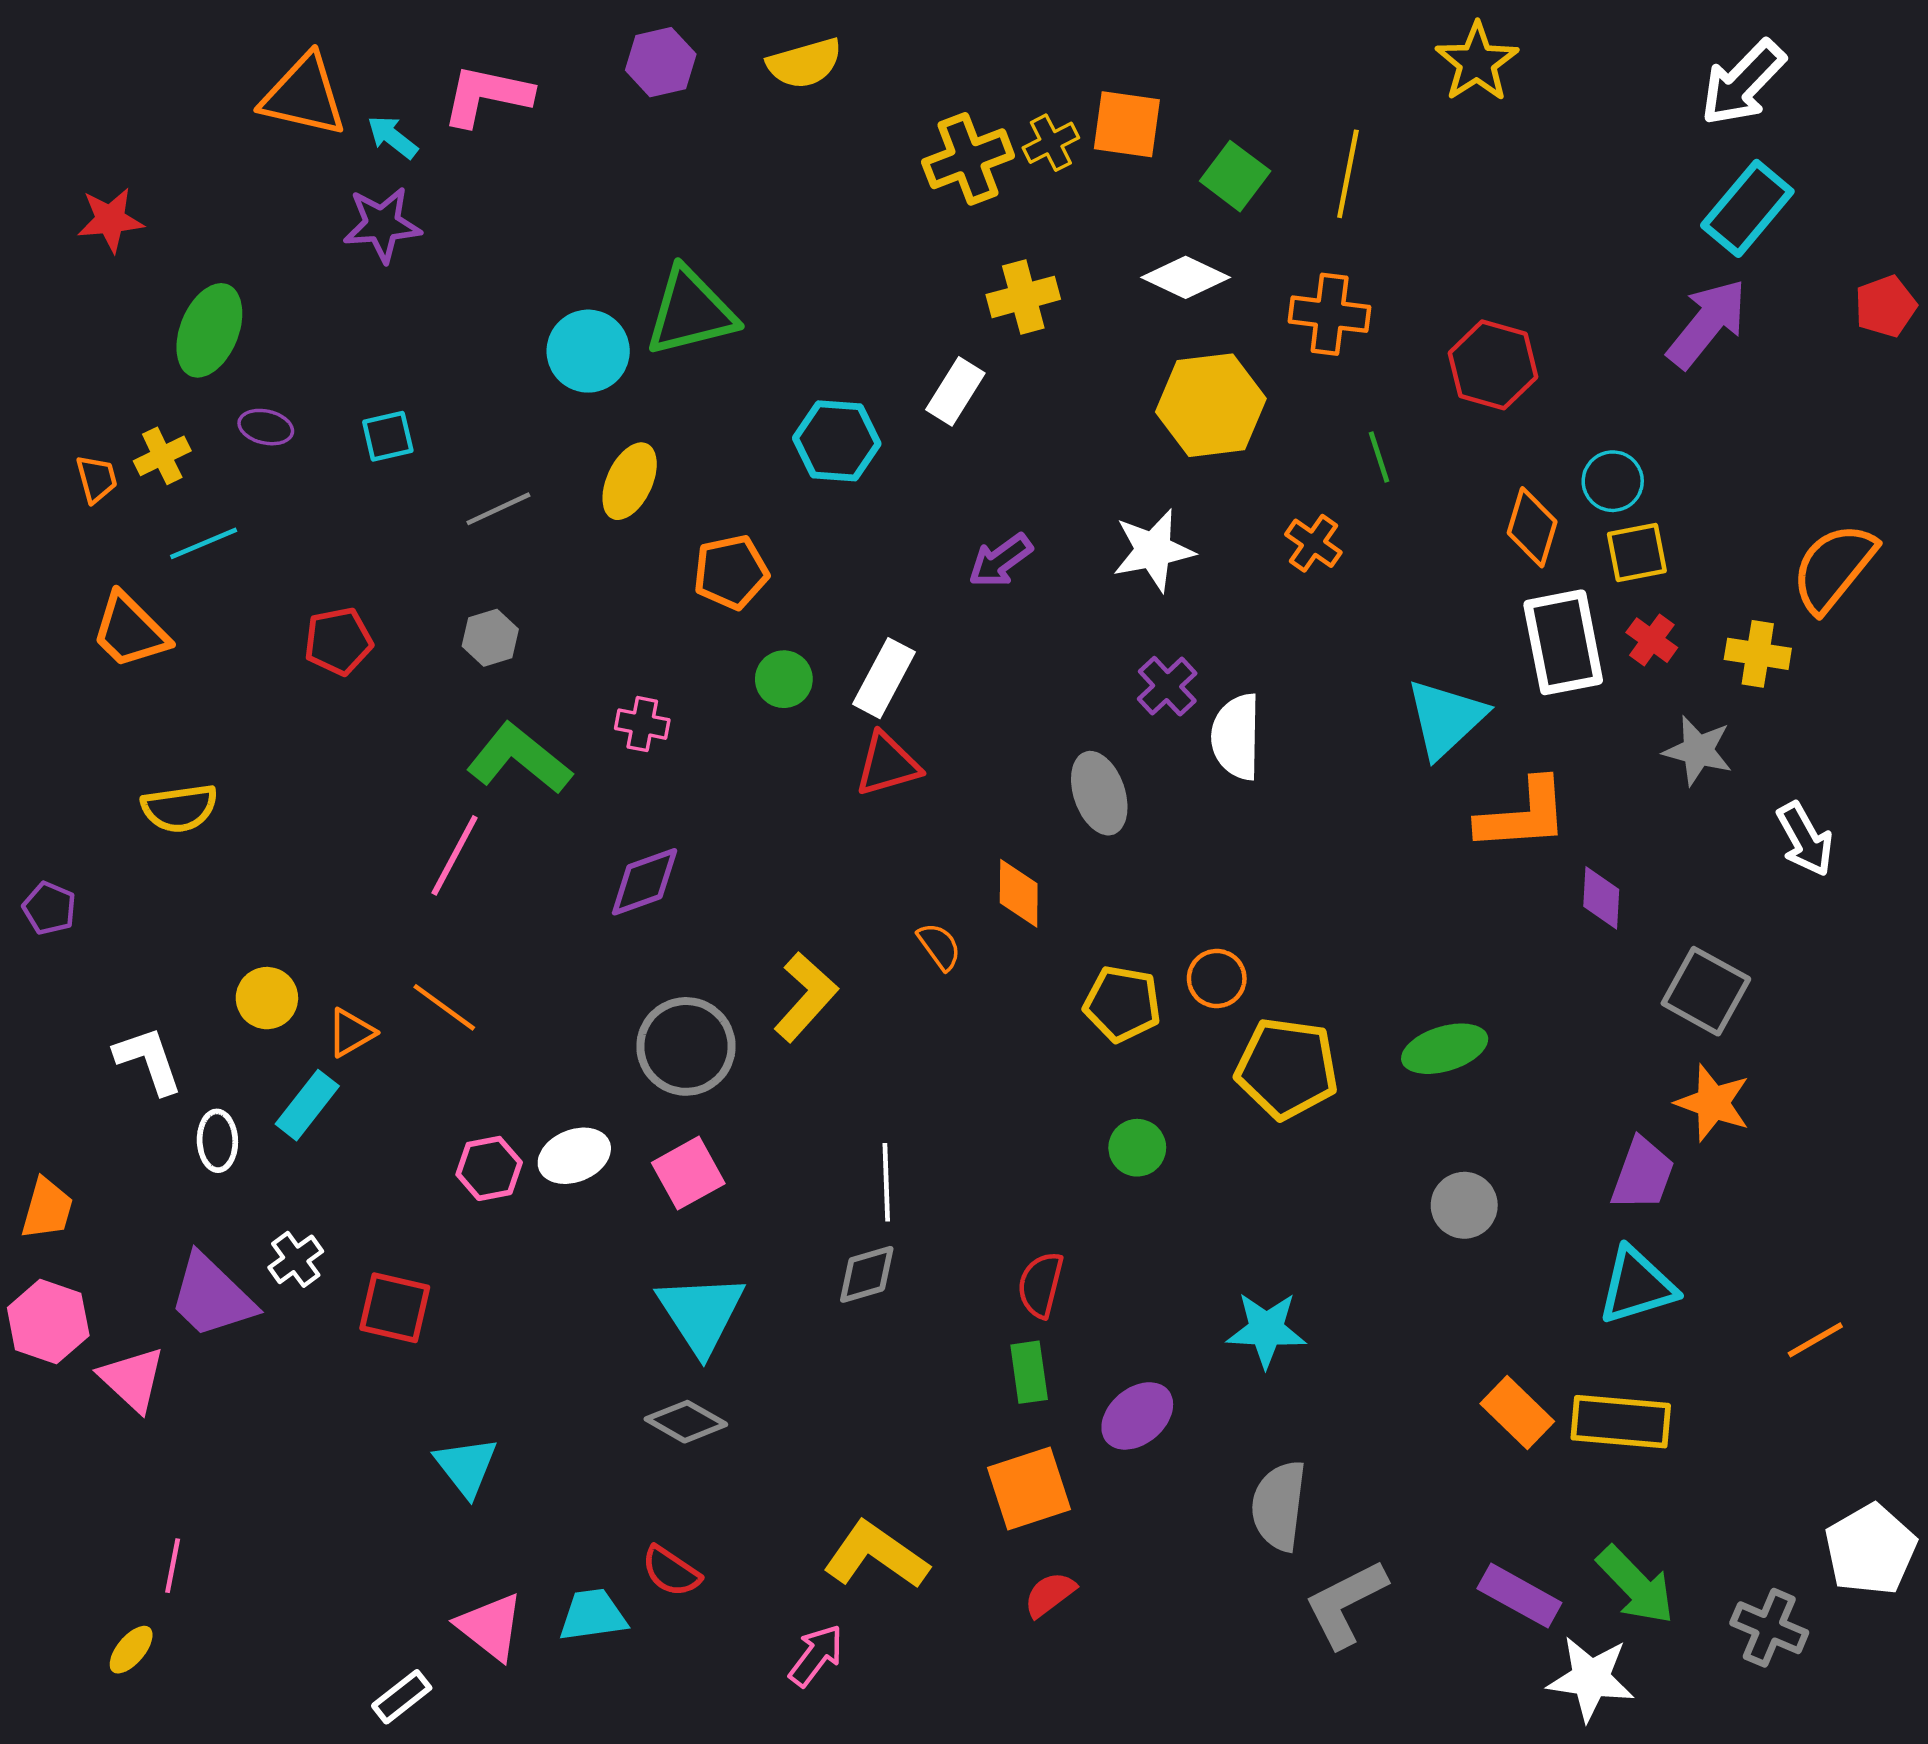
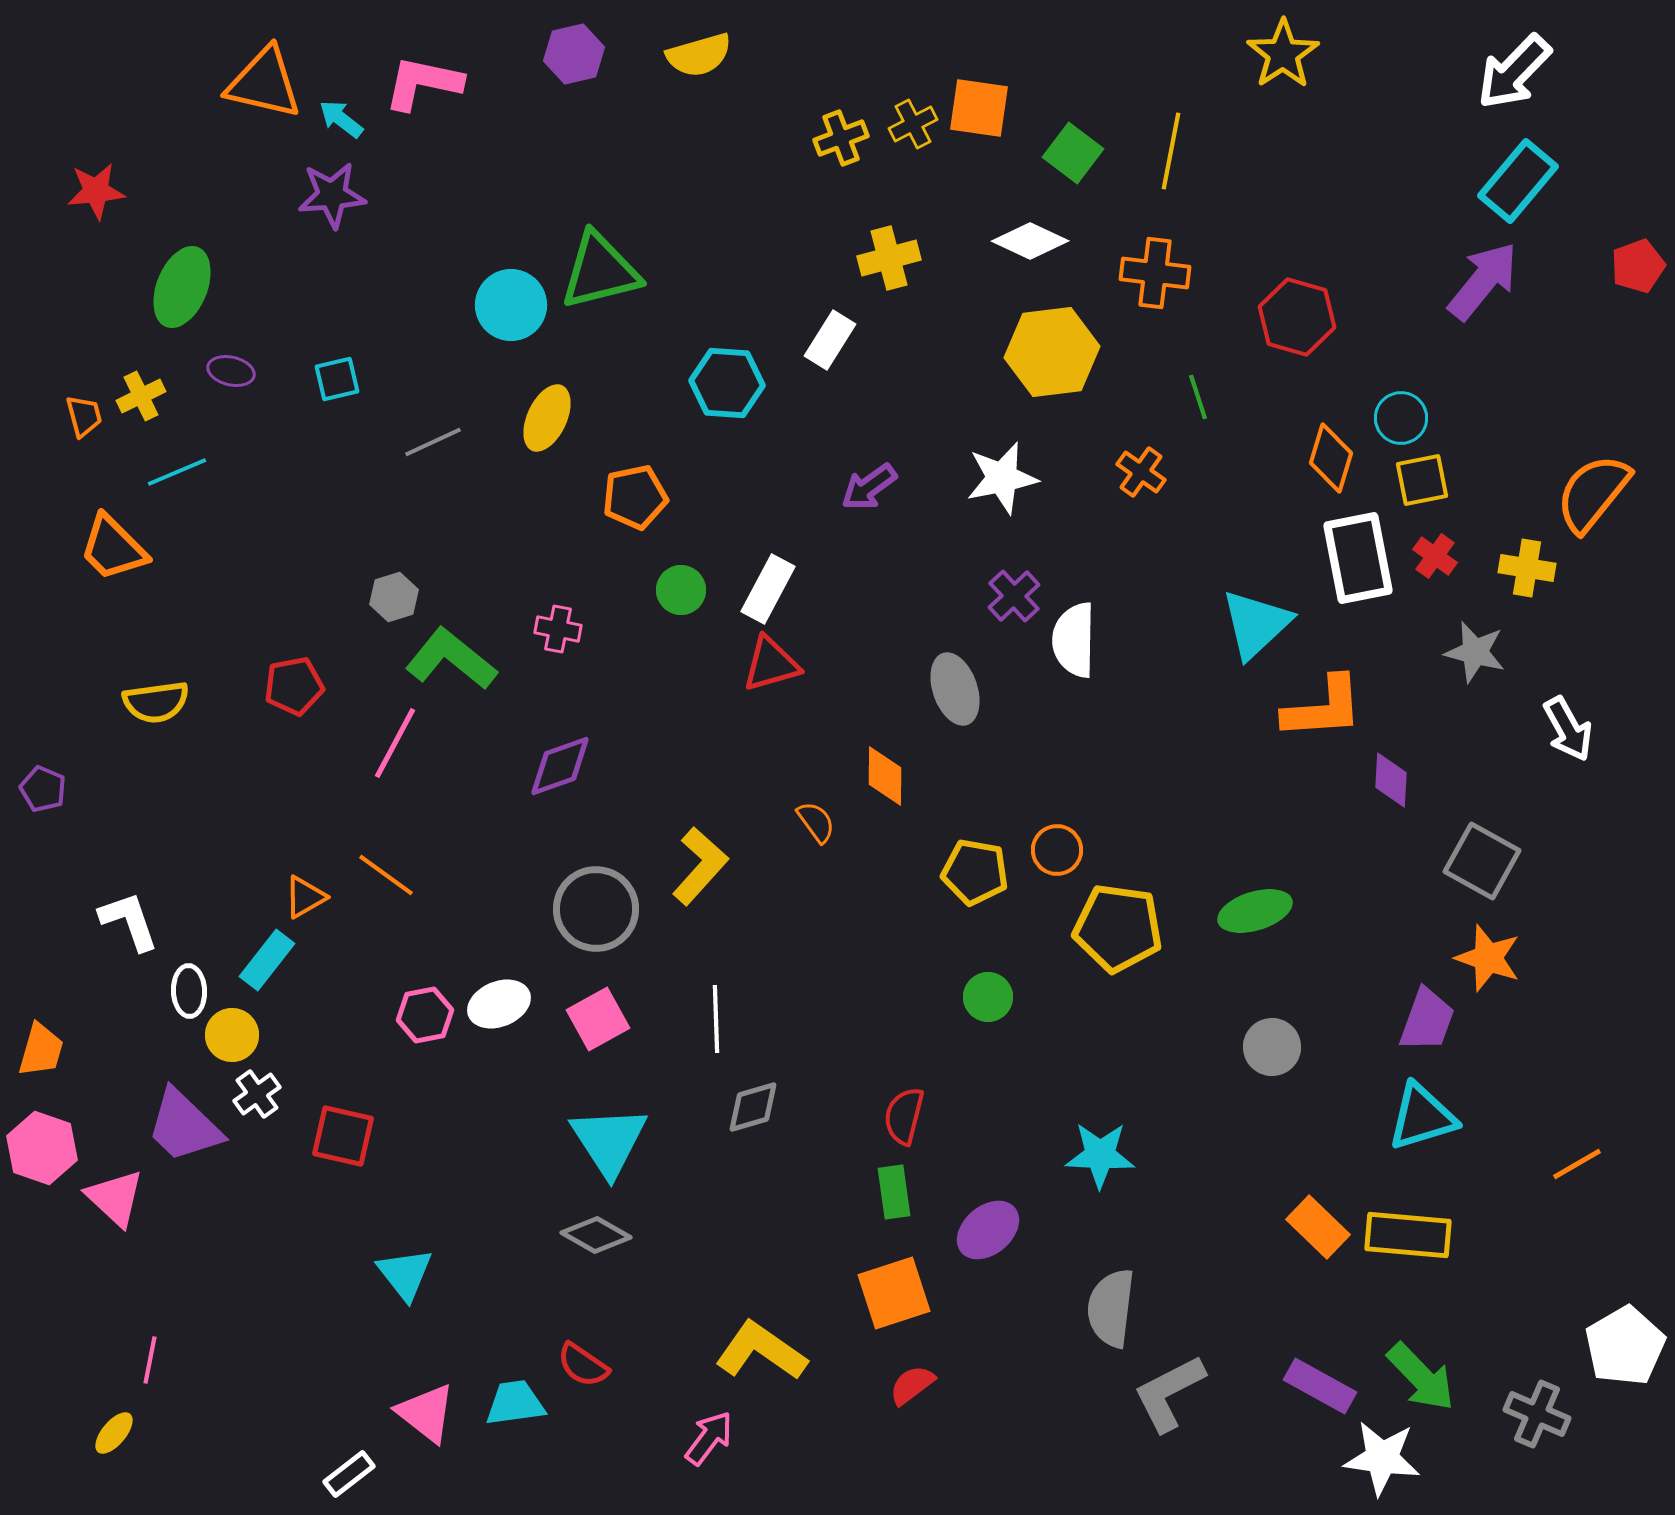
yellow cross: (968, 159) -> (841, 138), size x0.7
gray hexagon: (490, 638) -> (394, 597), moved
red pentagon: (338, 641) -> (294, 686), moved
yellow circle: (267, 998) -> (232, 1035), moved
white line: (886, 1182) -> (716, 1019), moved

